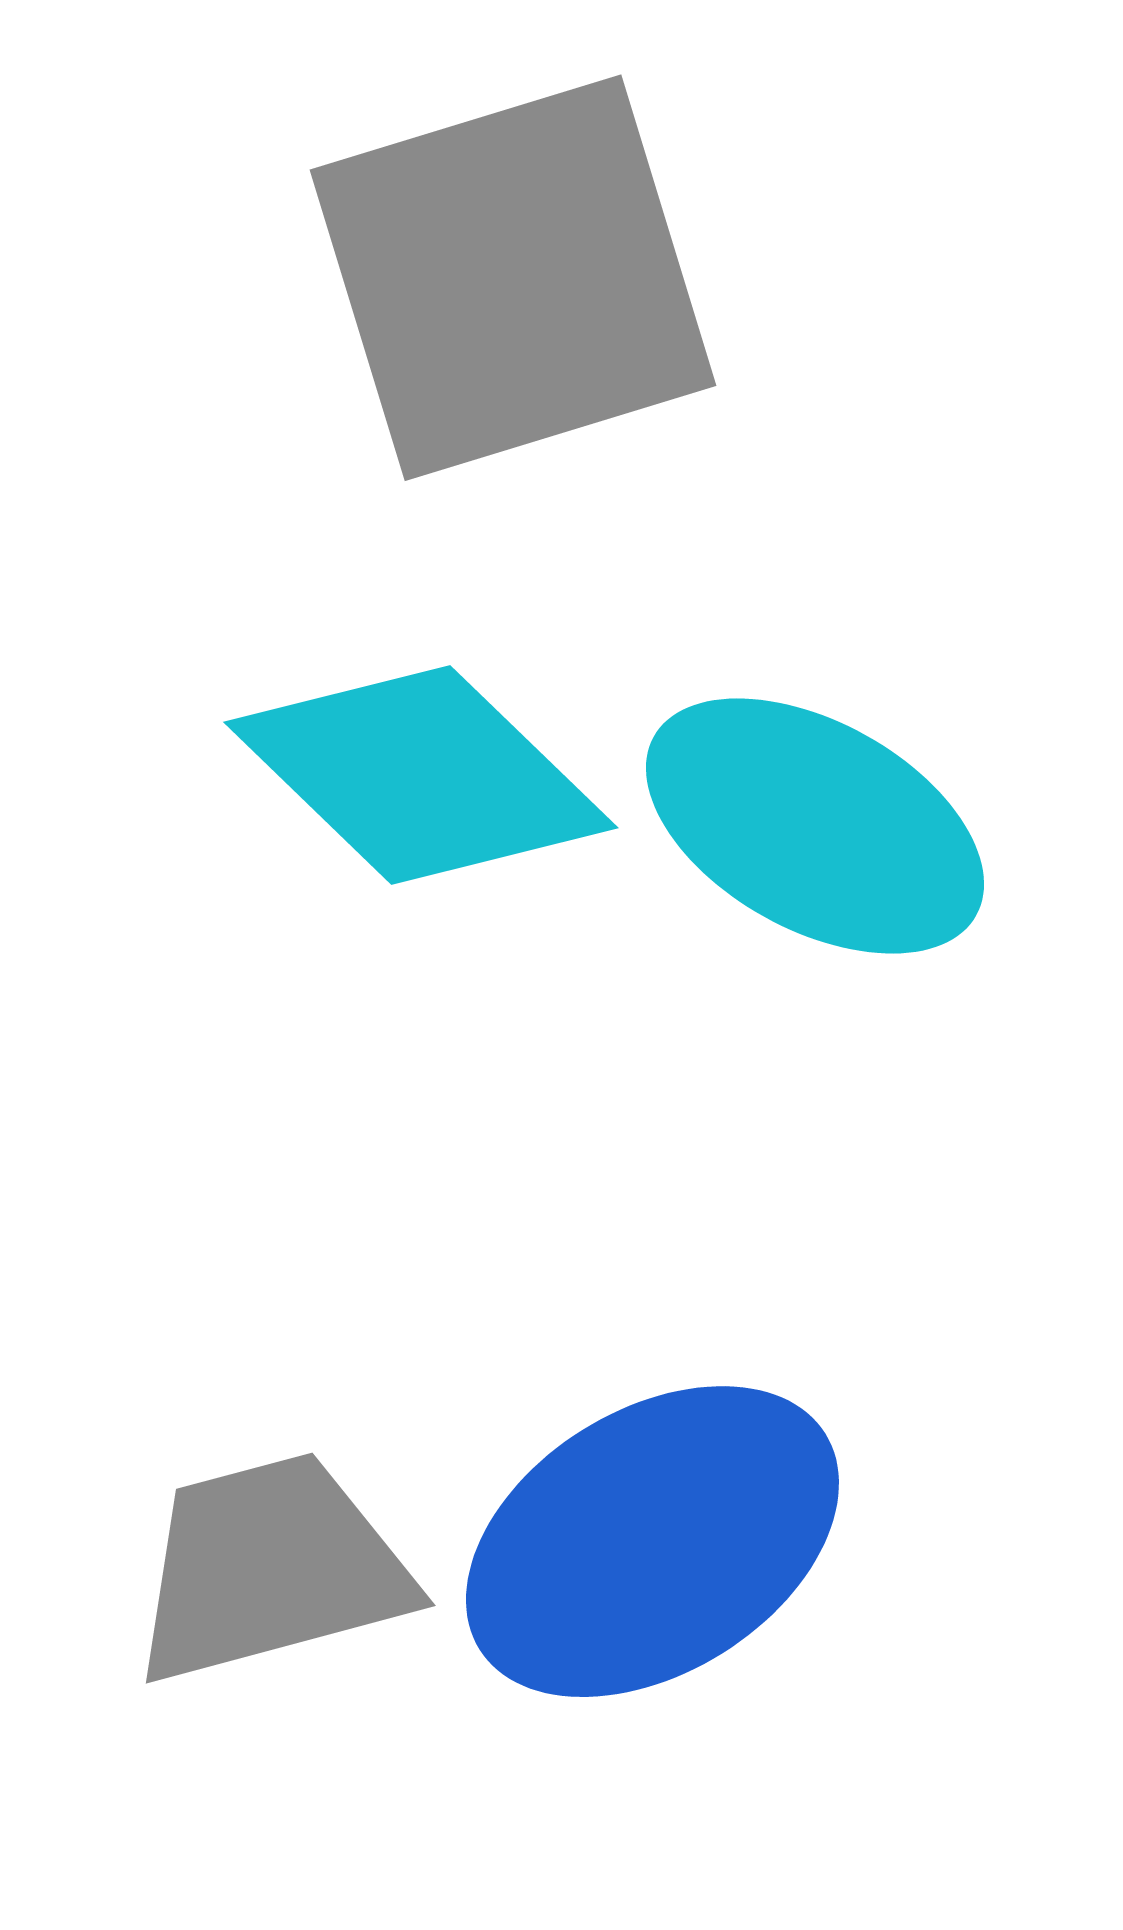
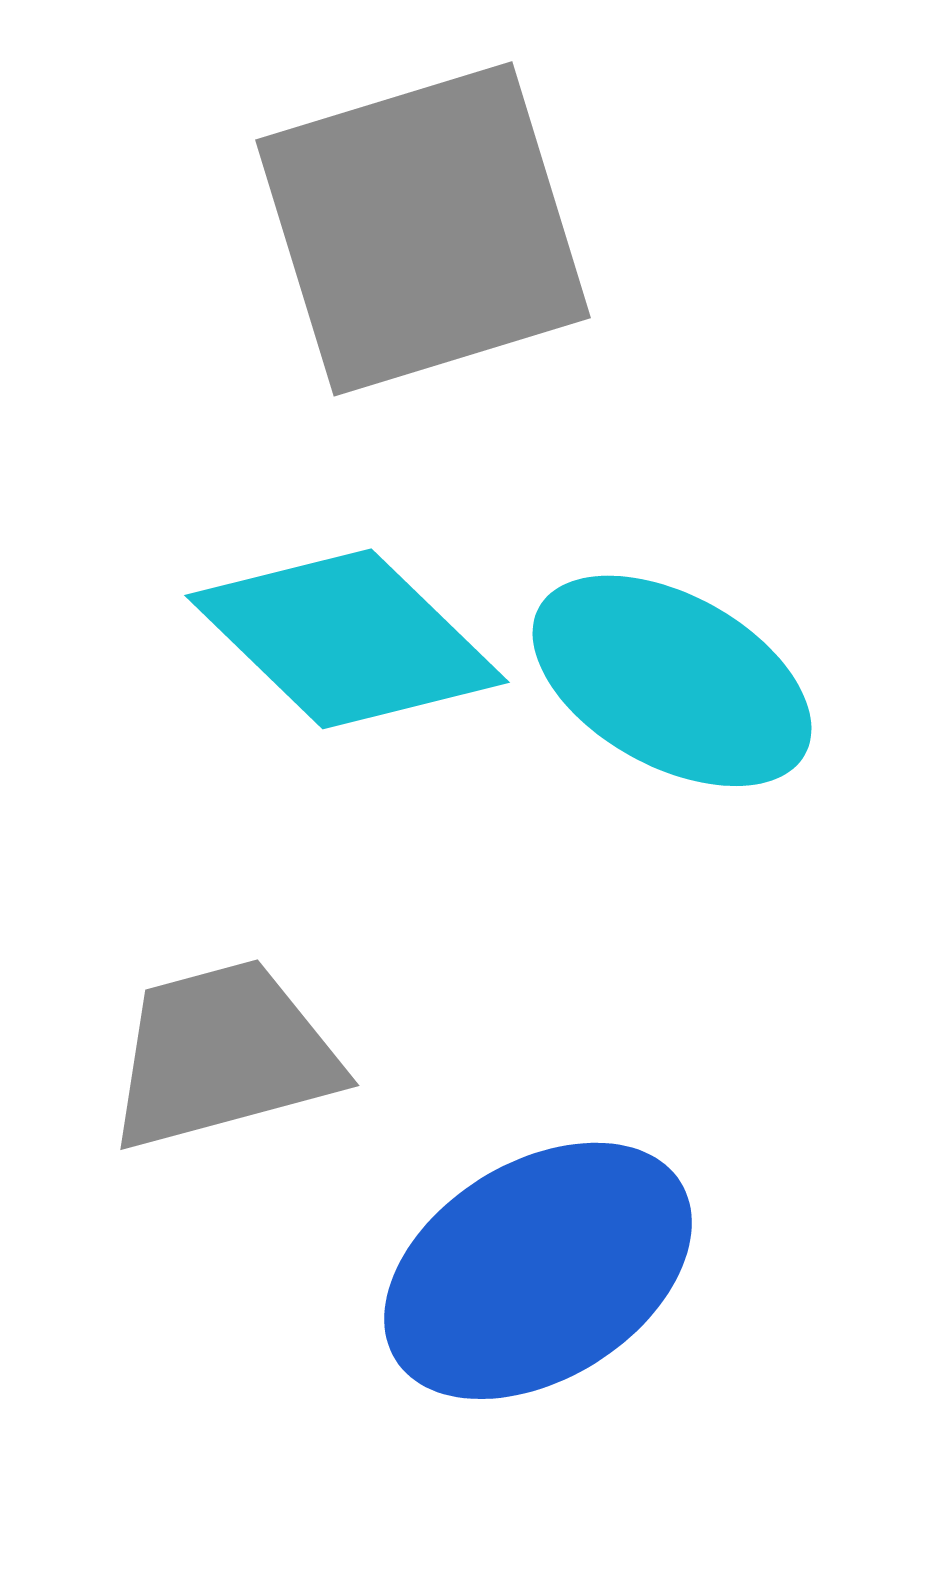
gray trapezoid: (270, 1568) -> (223, 1055), moved

